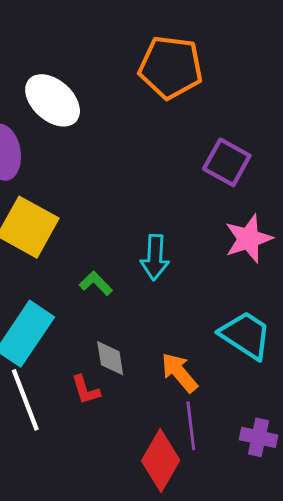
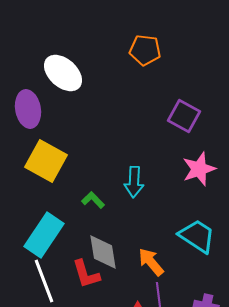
orange pentagon: (171, 67) -> (145, 50), size x0.7
gray diamond: (110, 358) -> (103, 252), size x1.4
red L-shape: (86, 390) -> (86, 274), size x1.4

